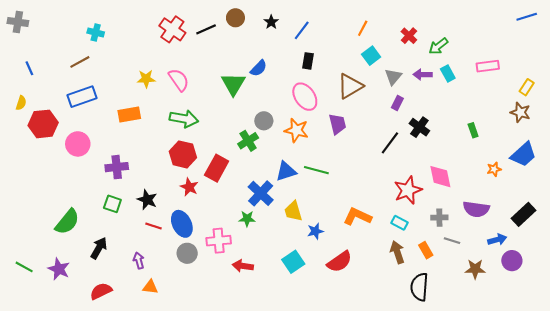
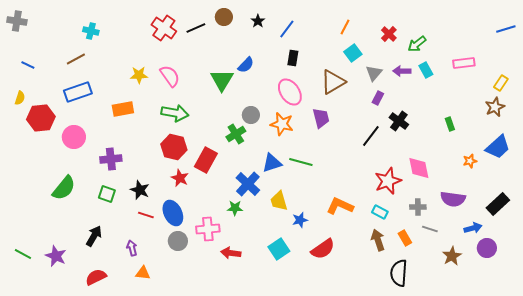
blue line: (527, 17) -> (506, 29), moved
blue line: (29, 68) -> (28, 65), turned -40
brown star: (520, 112) -> (495, 107), turned 30
green semicircle: (67, 222) -> (64, 188), moved
brown star: (475, 269) -> (452, 256), turned -30

